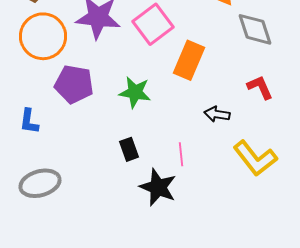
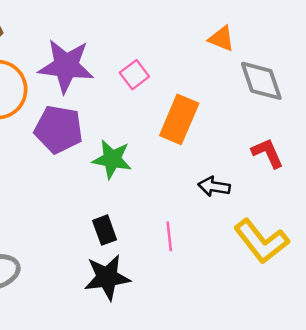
pink square: (153, 24) -> (134, 75), size x0.6
purple pentagon: (74, 84) -> (59, 129), moved
black star: (158, 187) -> (107, 277), moved, turned -30

